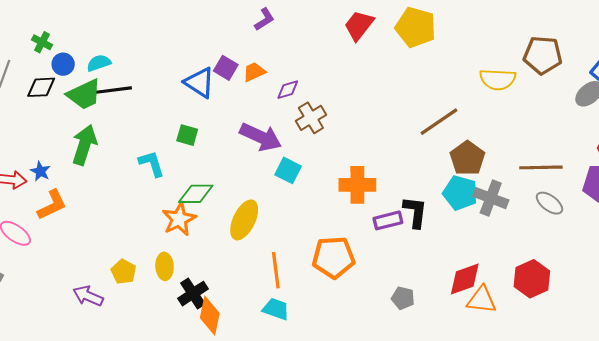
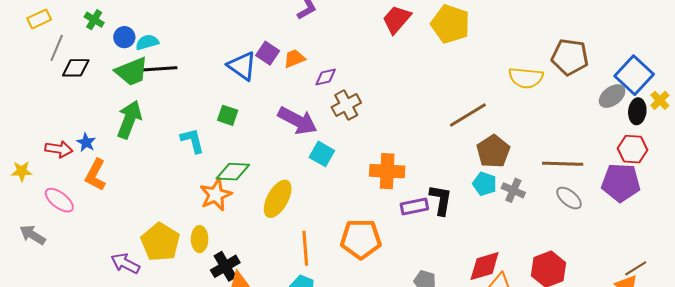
blue circle: (63, 64) -> (124, 37), moved
black diamond: (41, 87) -> (76, 68), moved
cyan pentagon: (460, 193) -> (485, 184), size x0.7
gray cross: (491, 198) -> (513, 190), size x0.7
orange L-shape: (52, 205) -> (96, 175), turned 140
yellow pentagon: (124, 272) -> (160, 242), size x1.6

